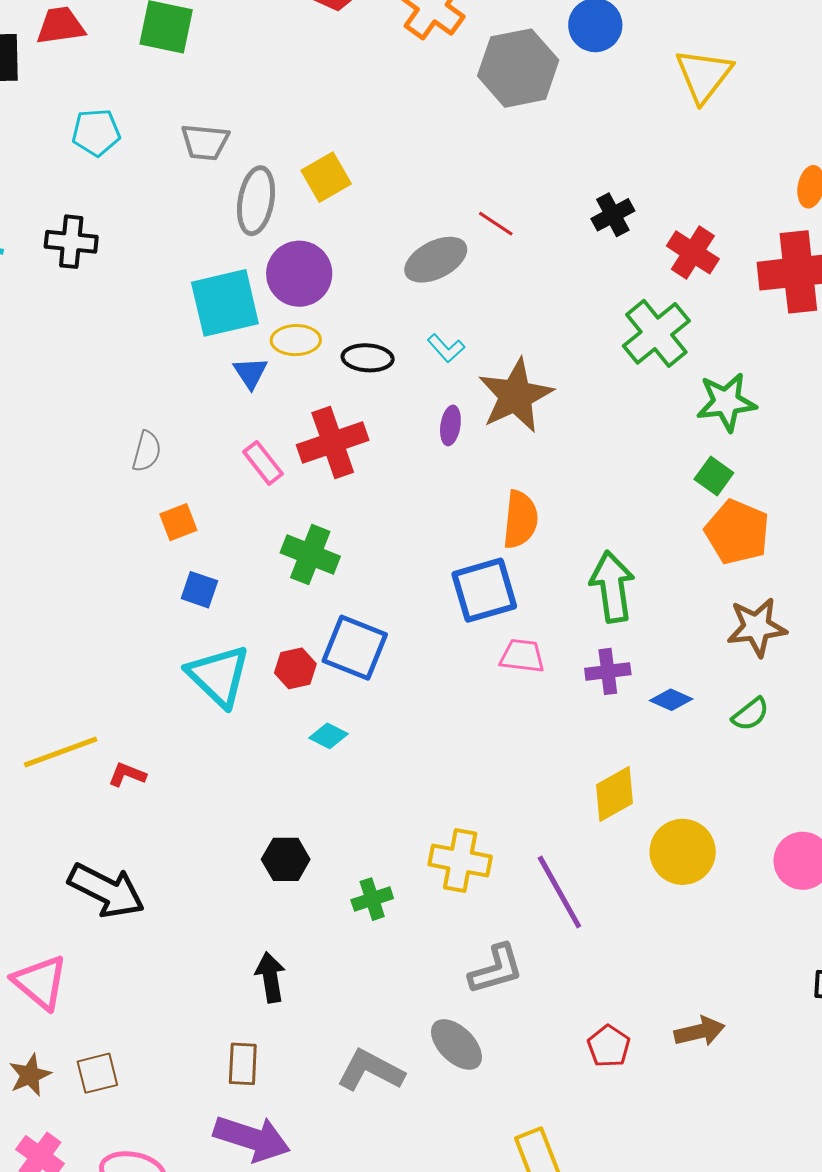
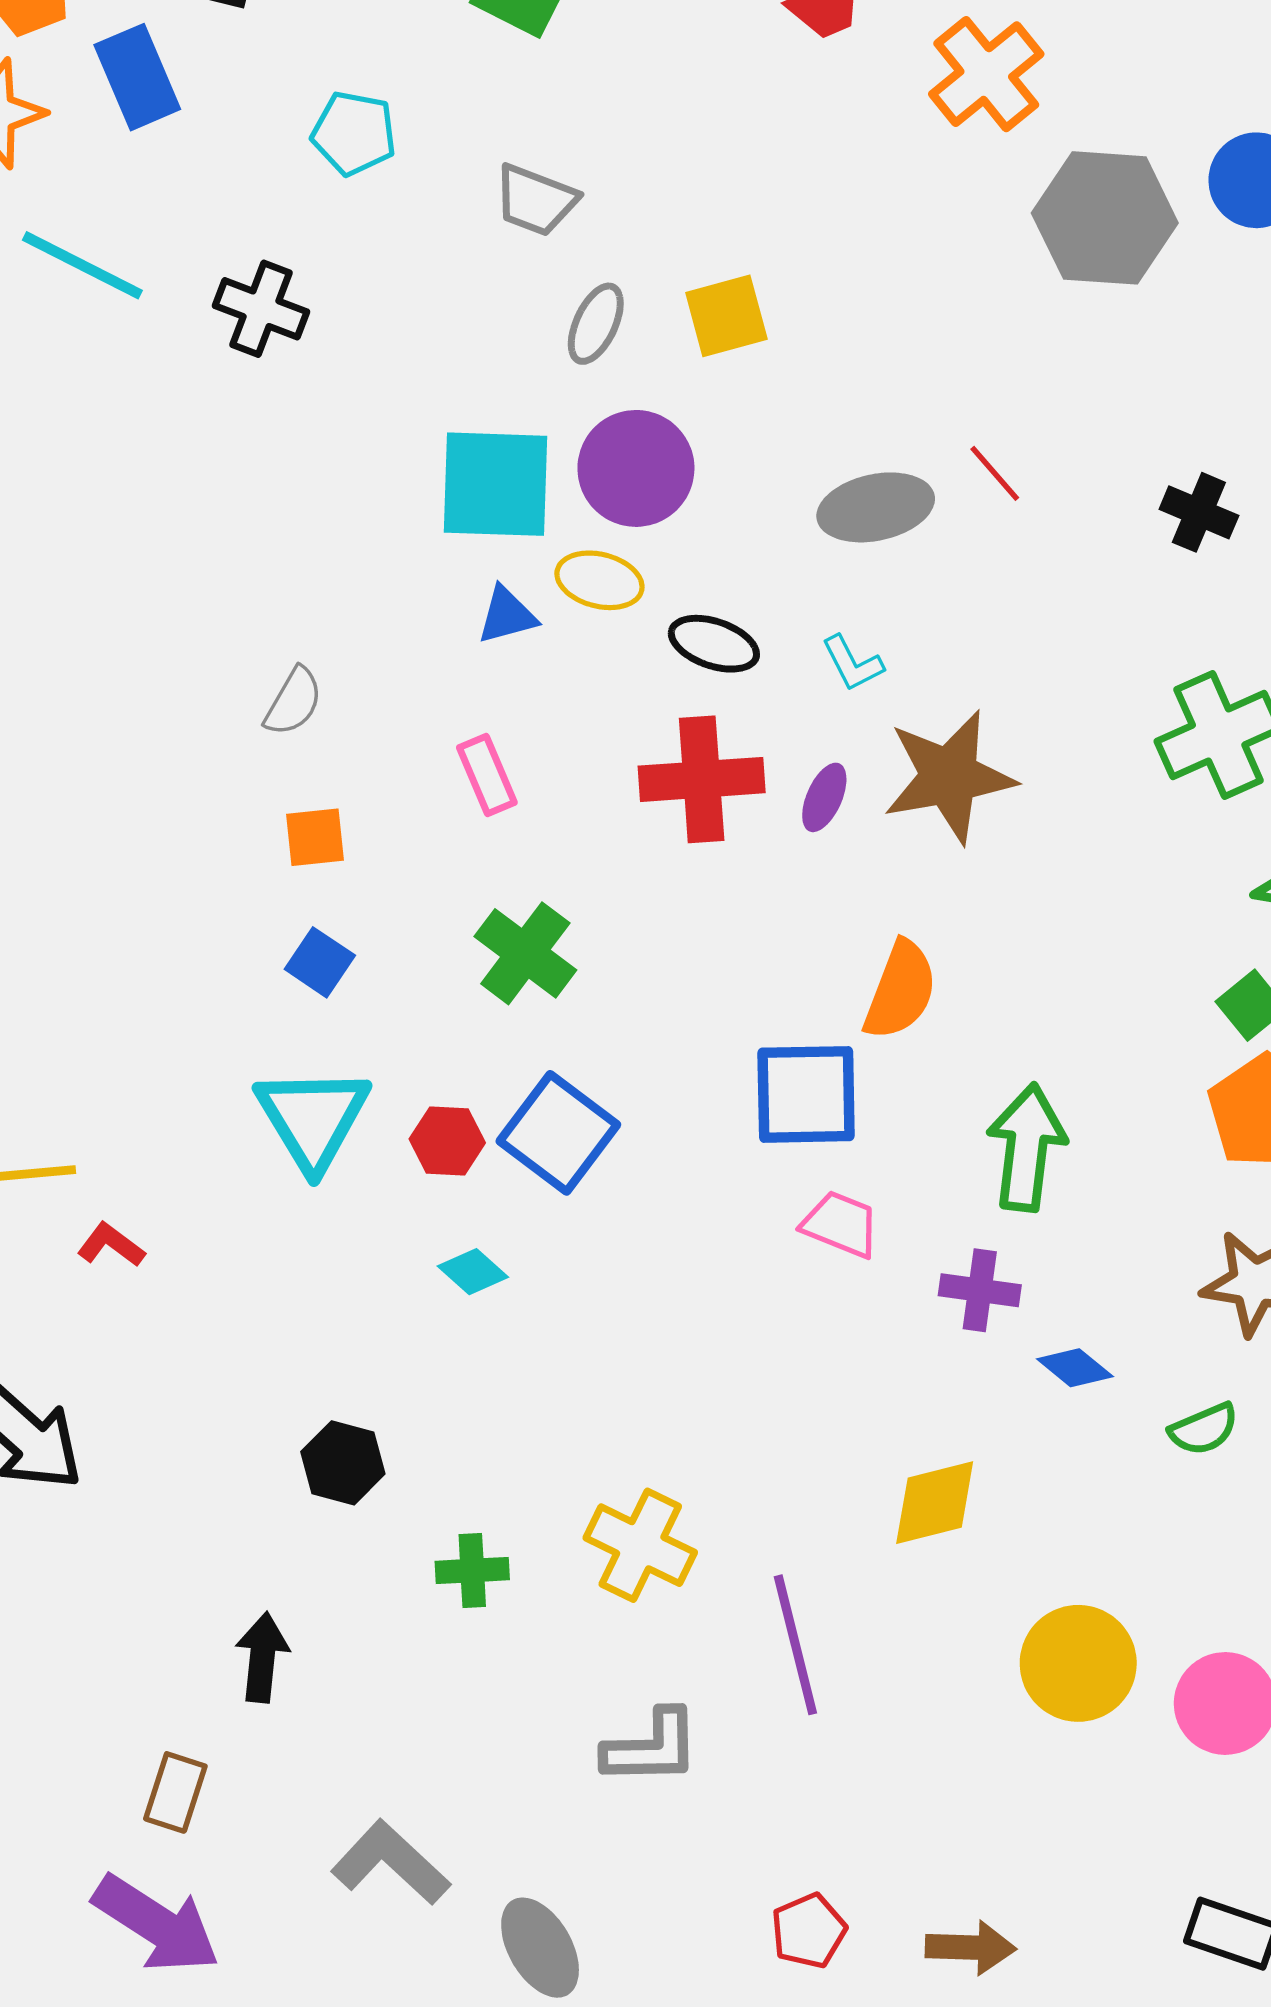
gray ellipse: (256, 201) -> (596, 324), size x0.7
black cross: (613, 215) -> (1199, 512), turned 36
blue triangle: (250, 373) -> (507, 615), turned 33
red cross: (333, 443) -> (702, 779), moved
yellow circle: (683, 852) -> (1078, 1663), moved
gray ellipse: (456, 1044) -> (540, 1948), moved

